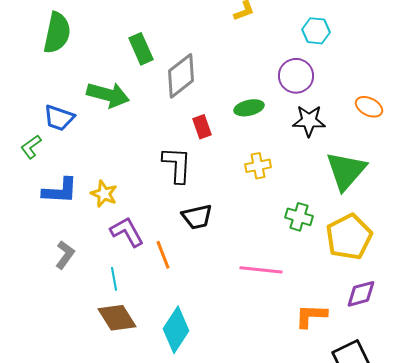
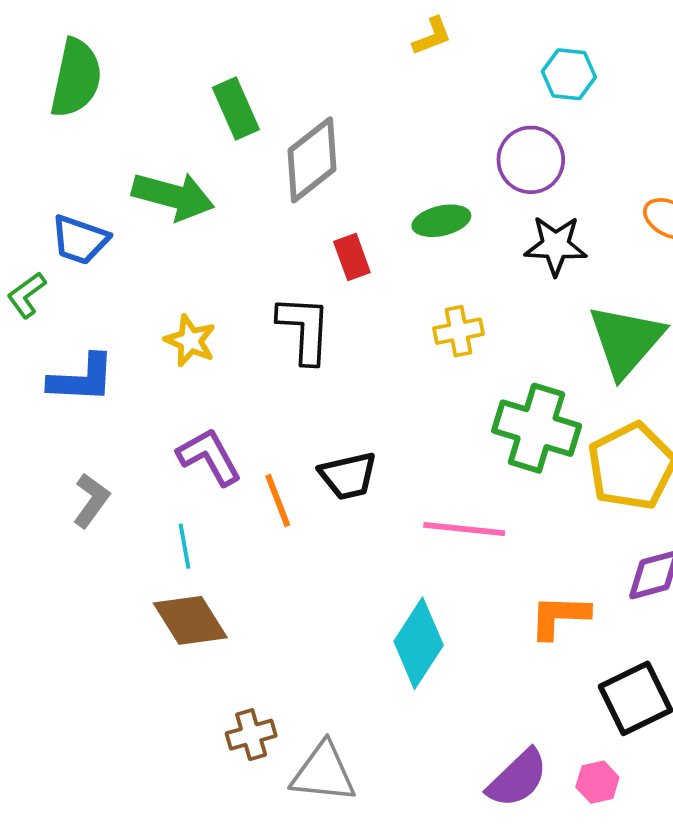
yellow star: (104, 194) -> (190, 341), moved
black trapezoid: (197, 217) -> (348, 476), moved
green cross: (299, 217) -> (537, 428), size x1.6
cyan diamond: (176, 330) -> (419, 643), moved

